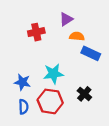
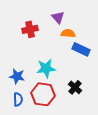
purple triangle: (66, 19) -> (58, 17), turned -40

